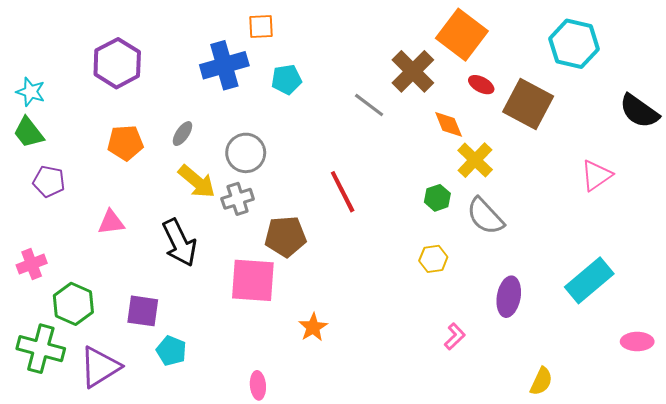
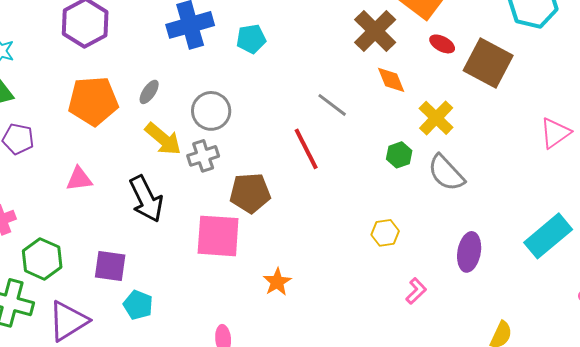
gray line: (369, 105) -> (332, 105), moved
orange diamond: (449, 124) -> (391, 80), moved
orange pentagon: (125, 143) -> (93, 101), size x1.4
yellow hexagon: (433, 259) -> (385, 233), moved

